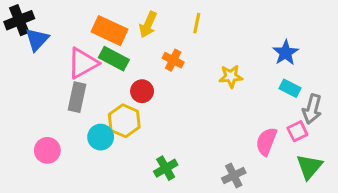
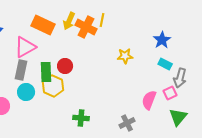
green rectangle: (114, 59) -> (46, 72), moved, turned 60
orange cross: (173, 60) -> (86, 27), moved, size x1.5
cyan circle: (101, 137) -> (26, 92), moved
green cross: (166, 168) -> (81, 118), turned 35

